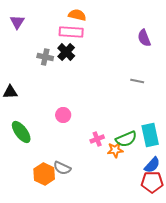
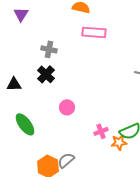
pink rectangle: (71, 32) -> (94, 32), moved
black cross: (66, 52) -> (46, 74), moved
gray semicircle: (62, 168) -> (66, 160), turned 114

